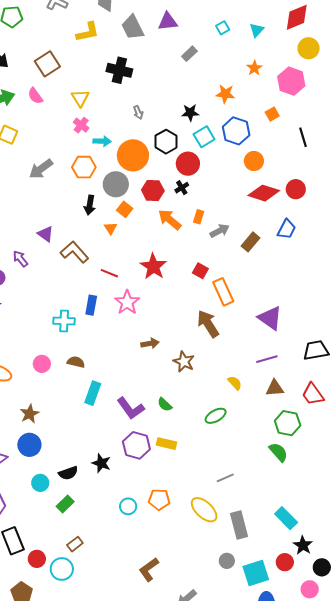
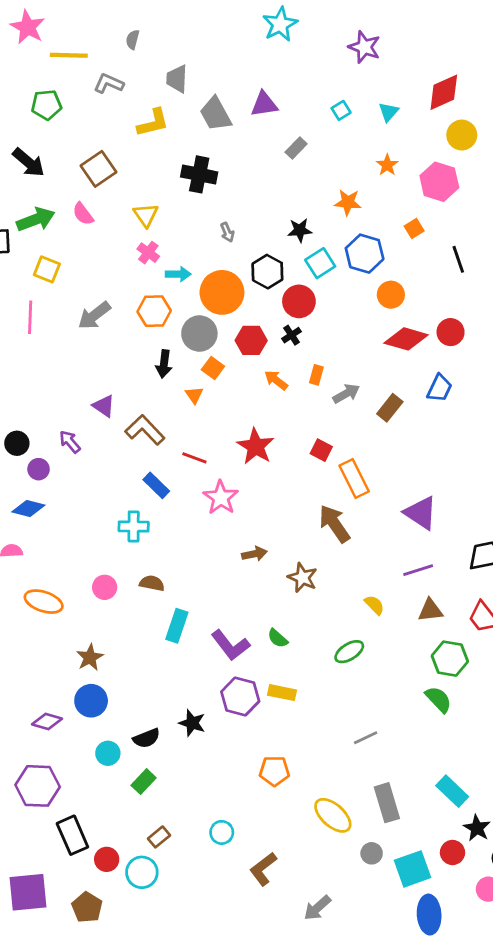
orange arrow: (170, 220) -> (276, 380), size x0.7
blue rectangle: (91, 305) -> (156, 485), moved, turned -54
cyan circle: (128, 506) -> (222, 832), moved
yellow ellipse: (204, 510) -> (333, 815), moved

